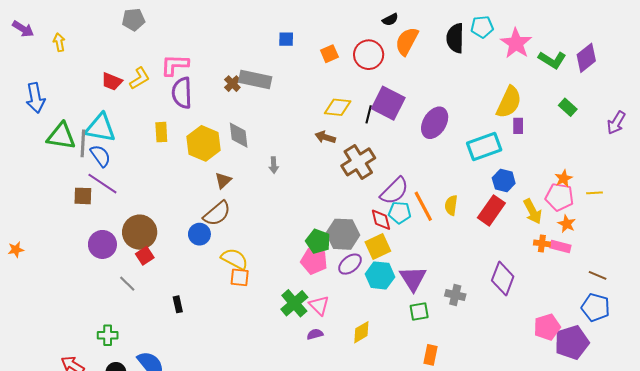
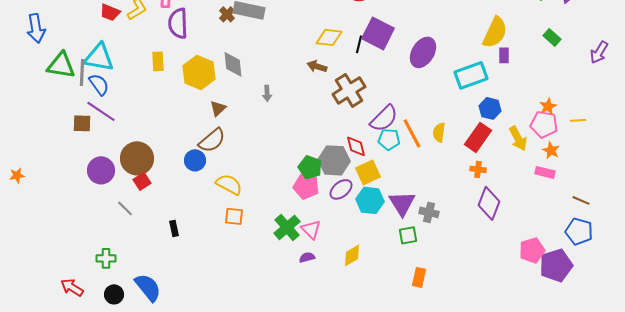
red diamond: (381, 220) -> (356, 146), moved
orange cross: (542, 243) -> (478, 169), moved
orange square: (240, 277) -> (234, 216), moved
gray cross: (455, 295) -> (429, 212), moved

